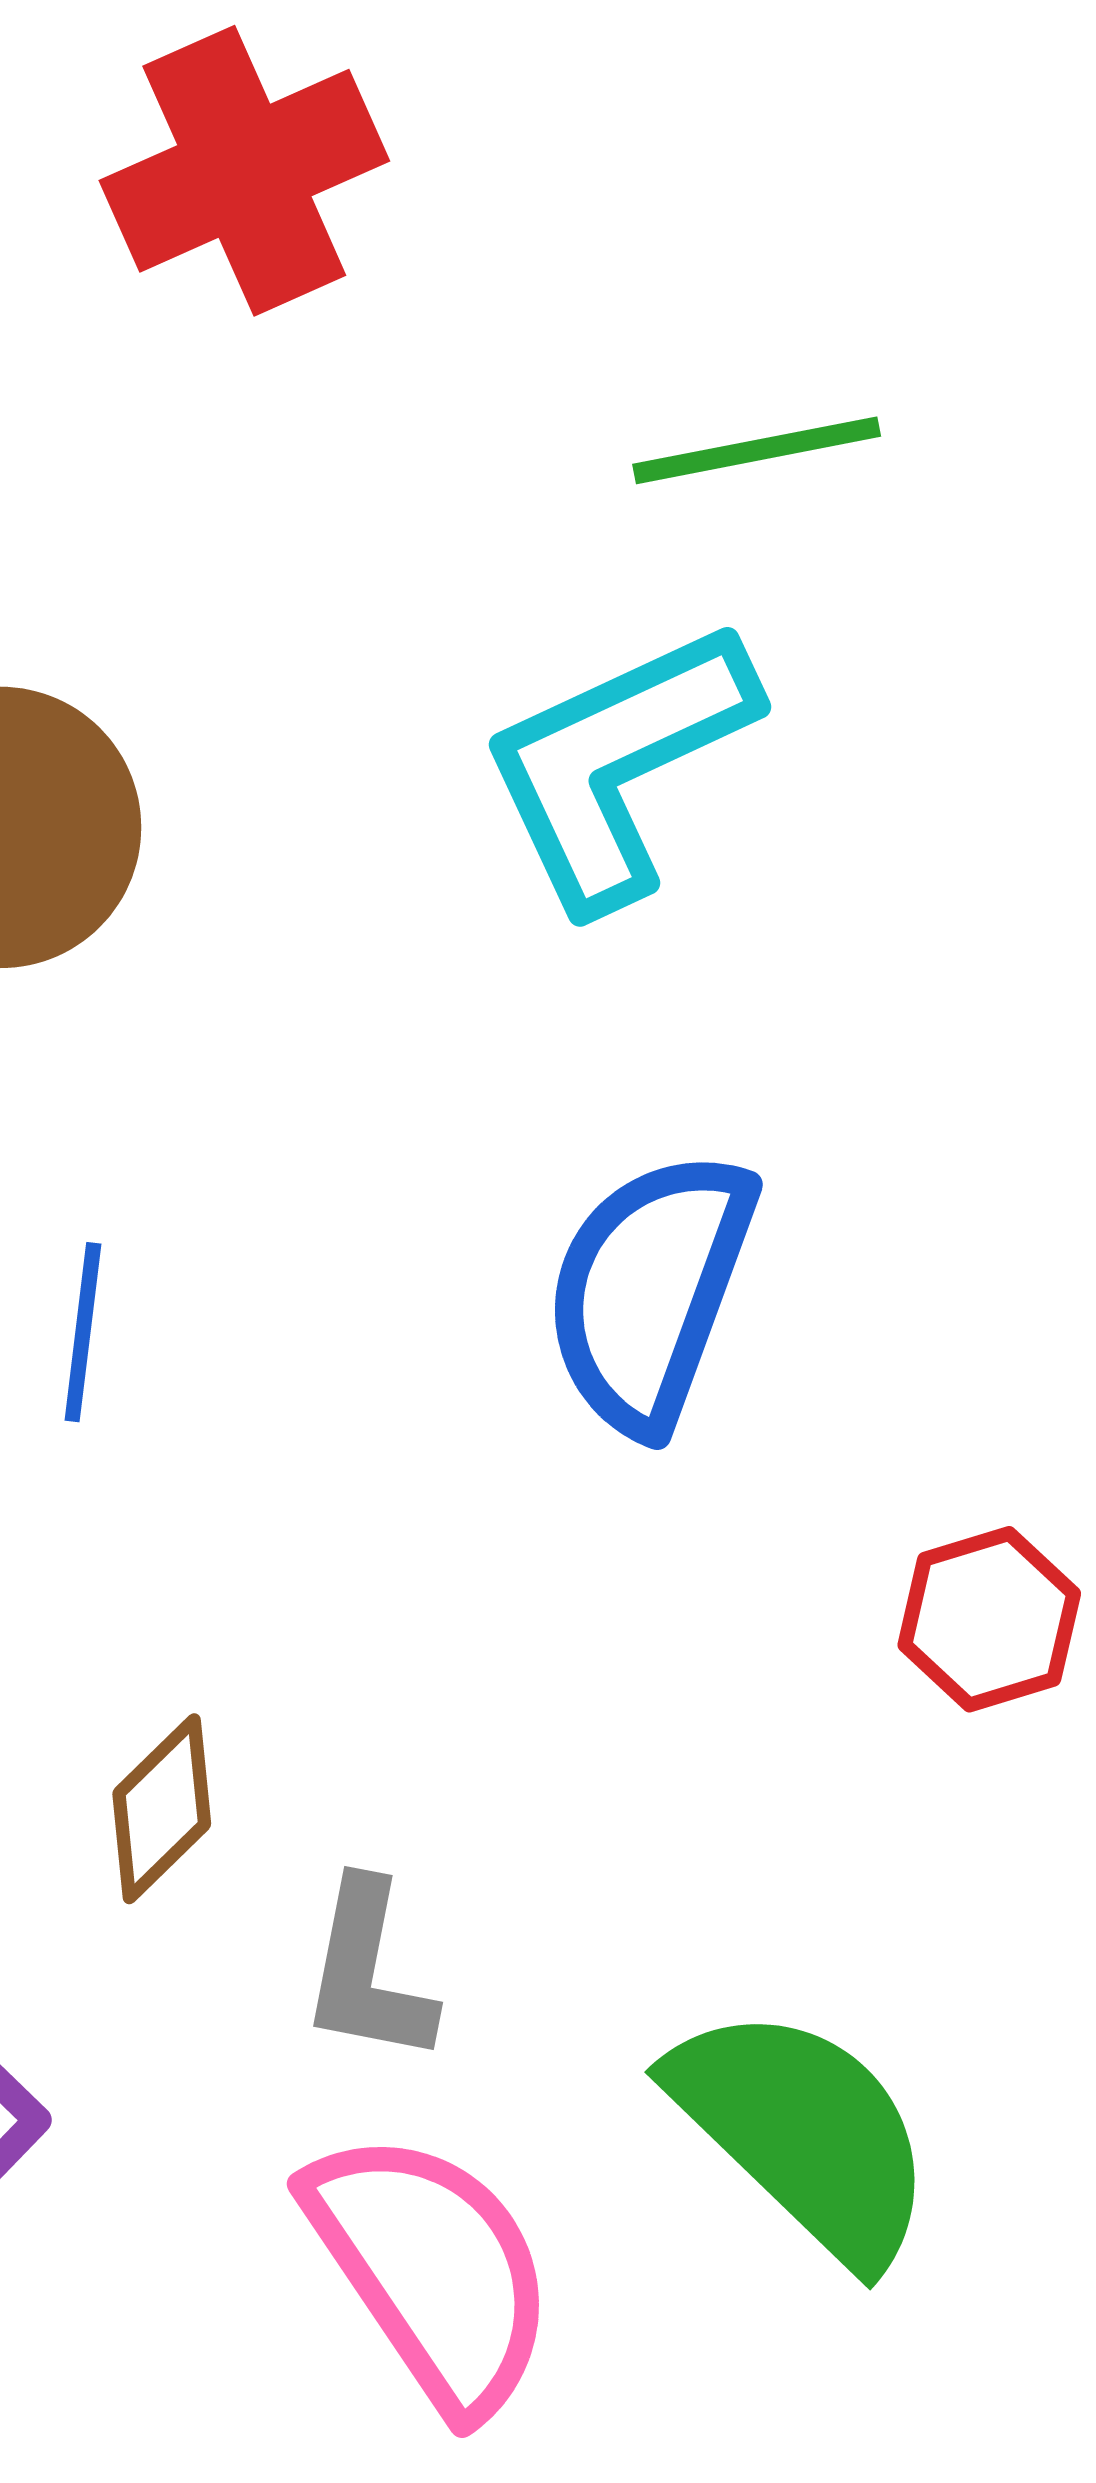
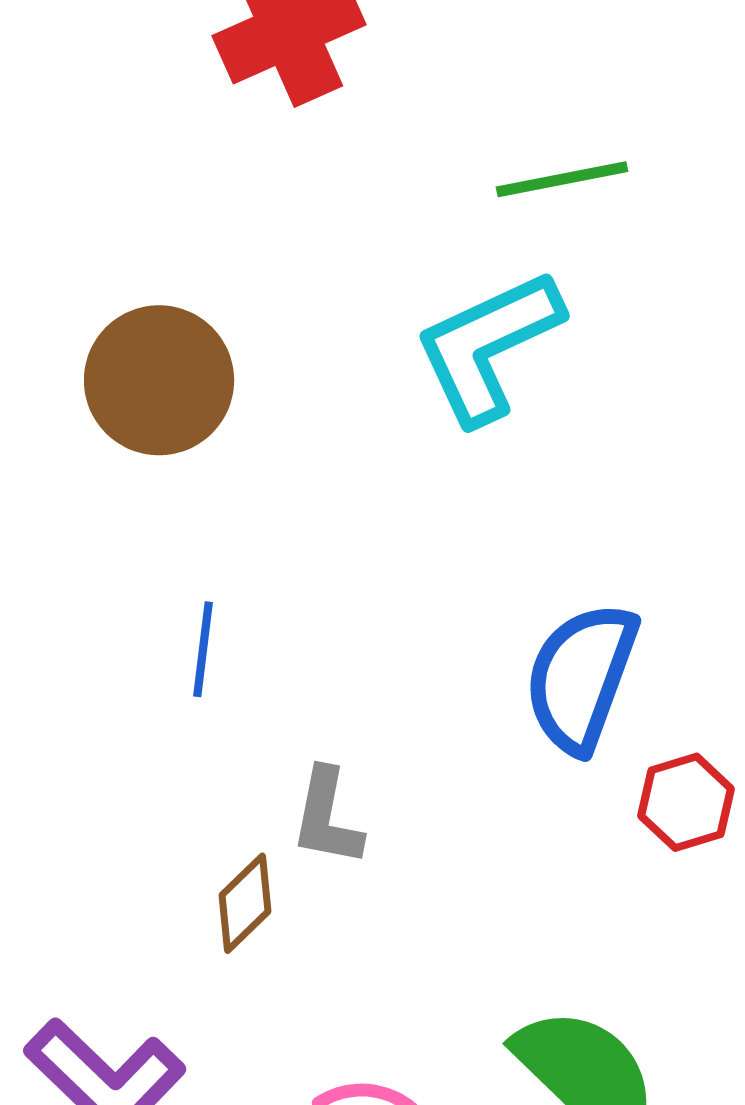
blue semicircle: (650, 1291) -> (581, 677), moved
gray L-shape: (368, 1972) -> (327, 817), moved

